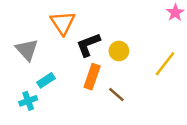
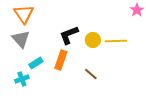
orange triangle: (63, 23) -> (24, 14), moved
yellow line: (165, 64) -> (116, 41), moved, turned 50
orange rectangle: (92, 77) -> (61, 60), moved

